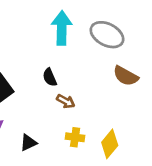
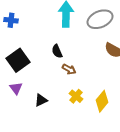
gray ellipse: (107, 35) -> (100, 19), turned -50
yellow cross: (75, 137) -> (76, 96), turned 32

